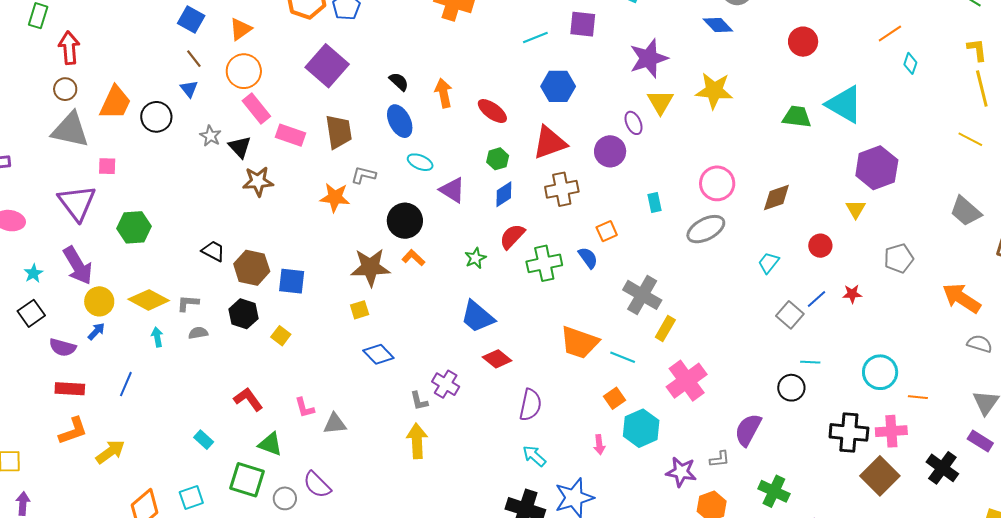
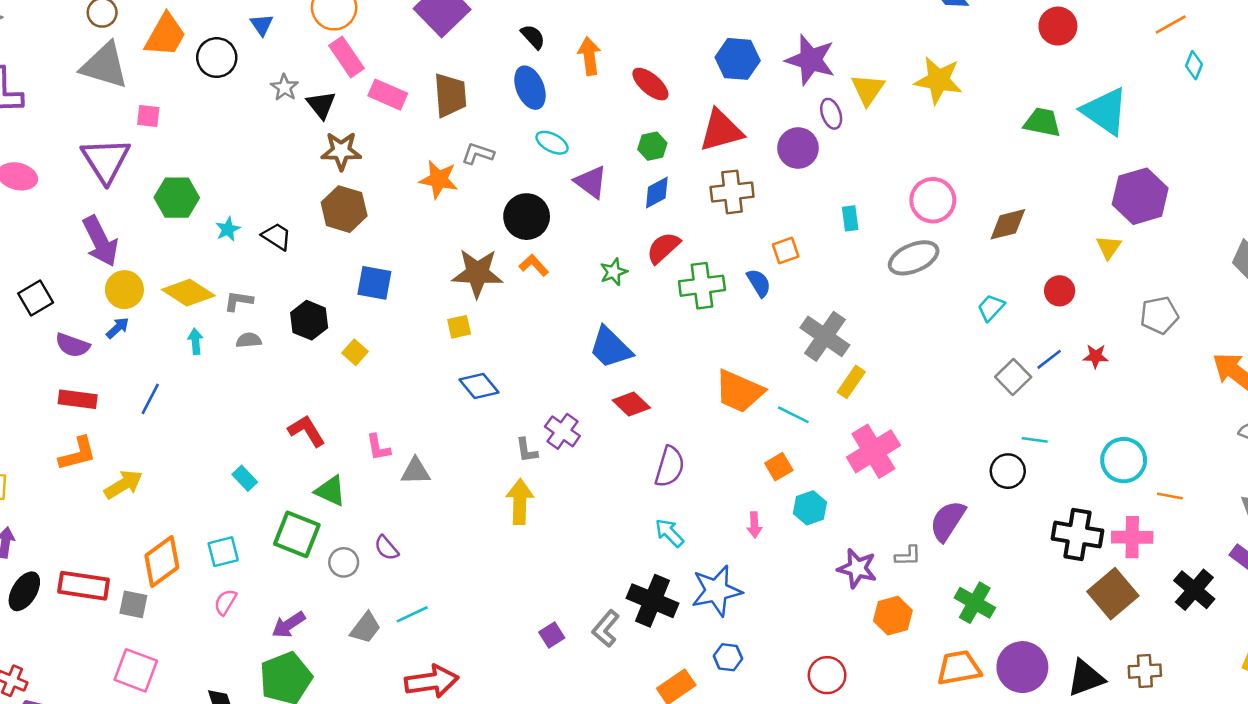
purple star: (649, 58) -> (810, 60), moved, turned 30
brown hexagon: (252, 268) -> (344, 209), moved
cyan star: (33, 273) -> (228, 229), moved
cyan hexagon: (641, 428) -> (810, 508), size x0.7
purple semicircle: (317, 485) -> (386, 548), size x0.7

